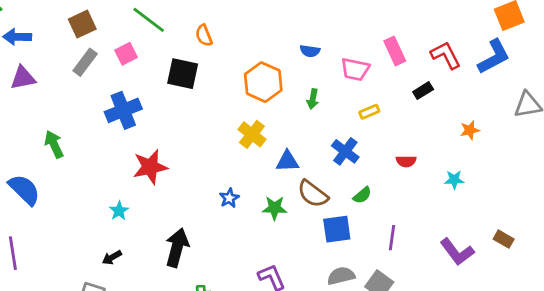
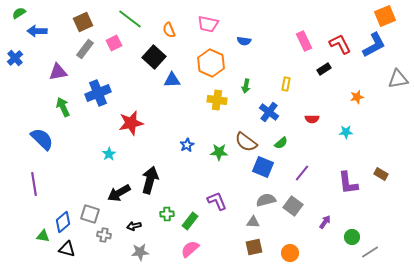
pink trapezoid: (355, 69) -> (208, 24), moved
black square: (183, 74) -> (154, 57), turned 30
purple triangle: (23, 78) -> (58, 72), moved
green arrow: (313, 99) -> (246, 86), moved
blue cross: (123, 110) -> (98, 93), moved
yellow rectangle: (369, 112) -> (286, 84), turned -56
yellow cross: (252, 134) -> (217, 100), moved, turned -30
blue triangle: (287, 161) -> (172, 80), moved
blue square: (337, 229) -> (263, 167), turned 30
purple line: (392, 238) -> (302, 173), turned 30
purple L-shape: (457, 252) -> (348, 183), turned 30
black arrow: (112, 257) -> (119, 193), moved, size x1.6

